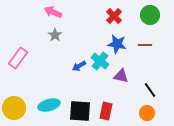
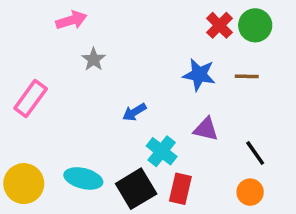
pink arrow: (53, 12) -> (71, 20), moved, turned 138
red cross: (114, 16) -> (219, 25), moved
cyan cross: (100, 61) -> (162, 151), moved
cyan ellipse: (49, 105) -> (83, 178), turned 30
black square: (80, 111) -> (136, 189), turned -35

